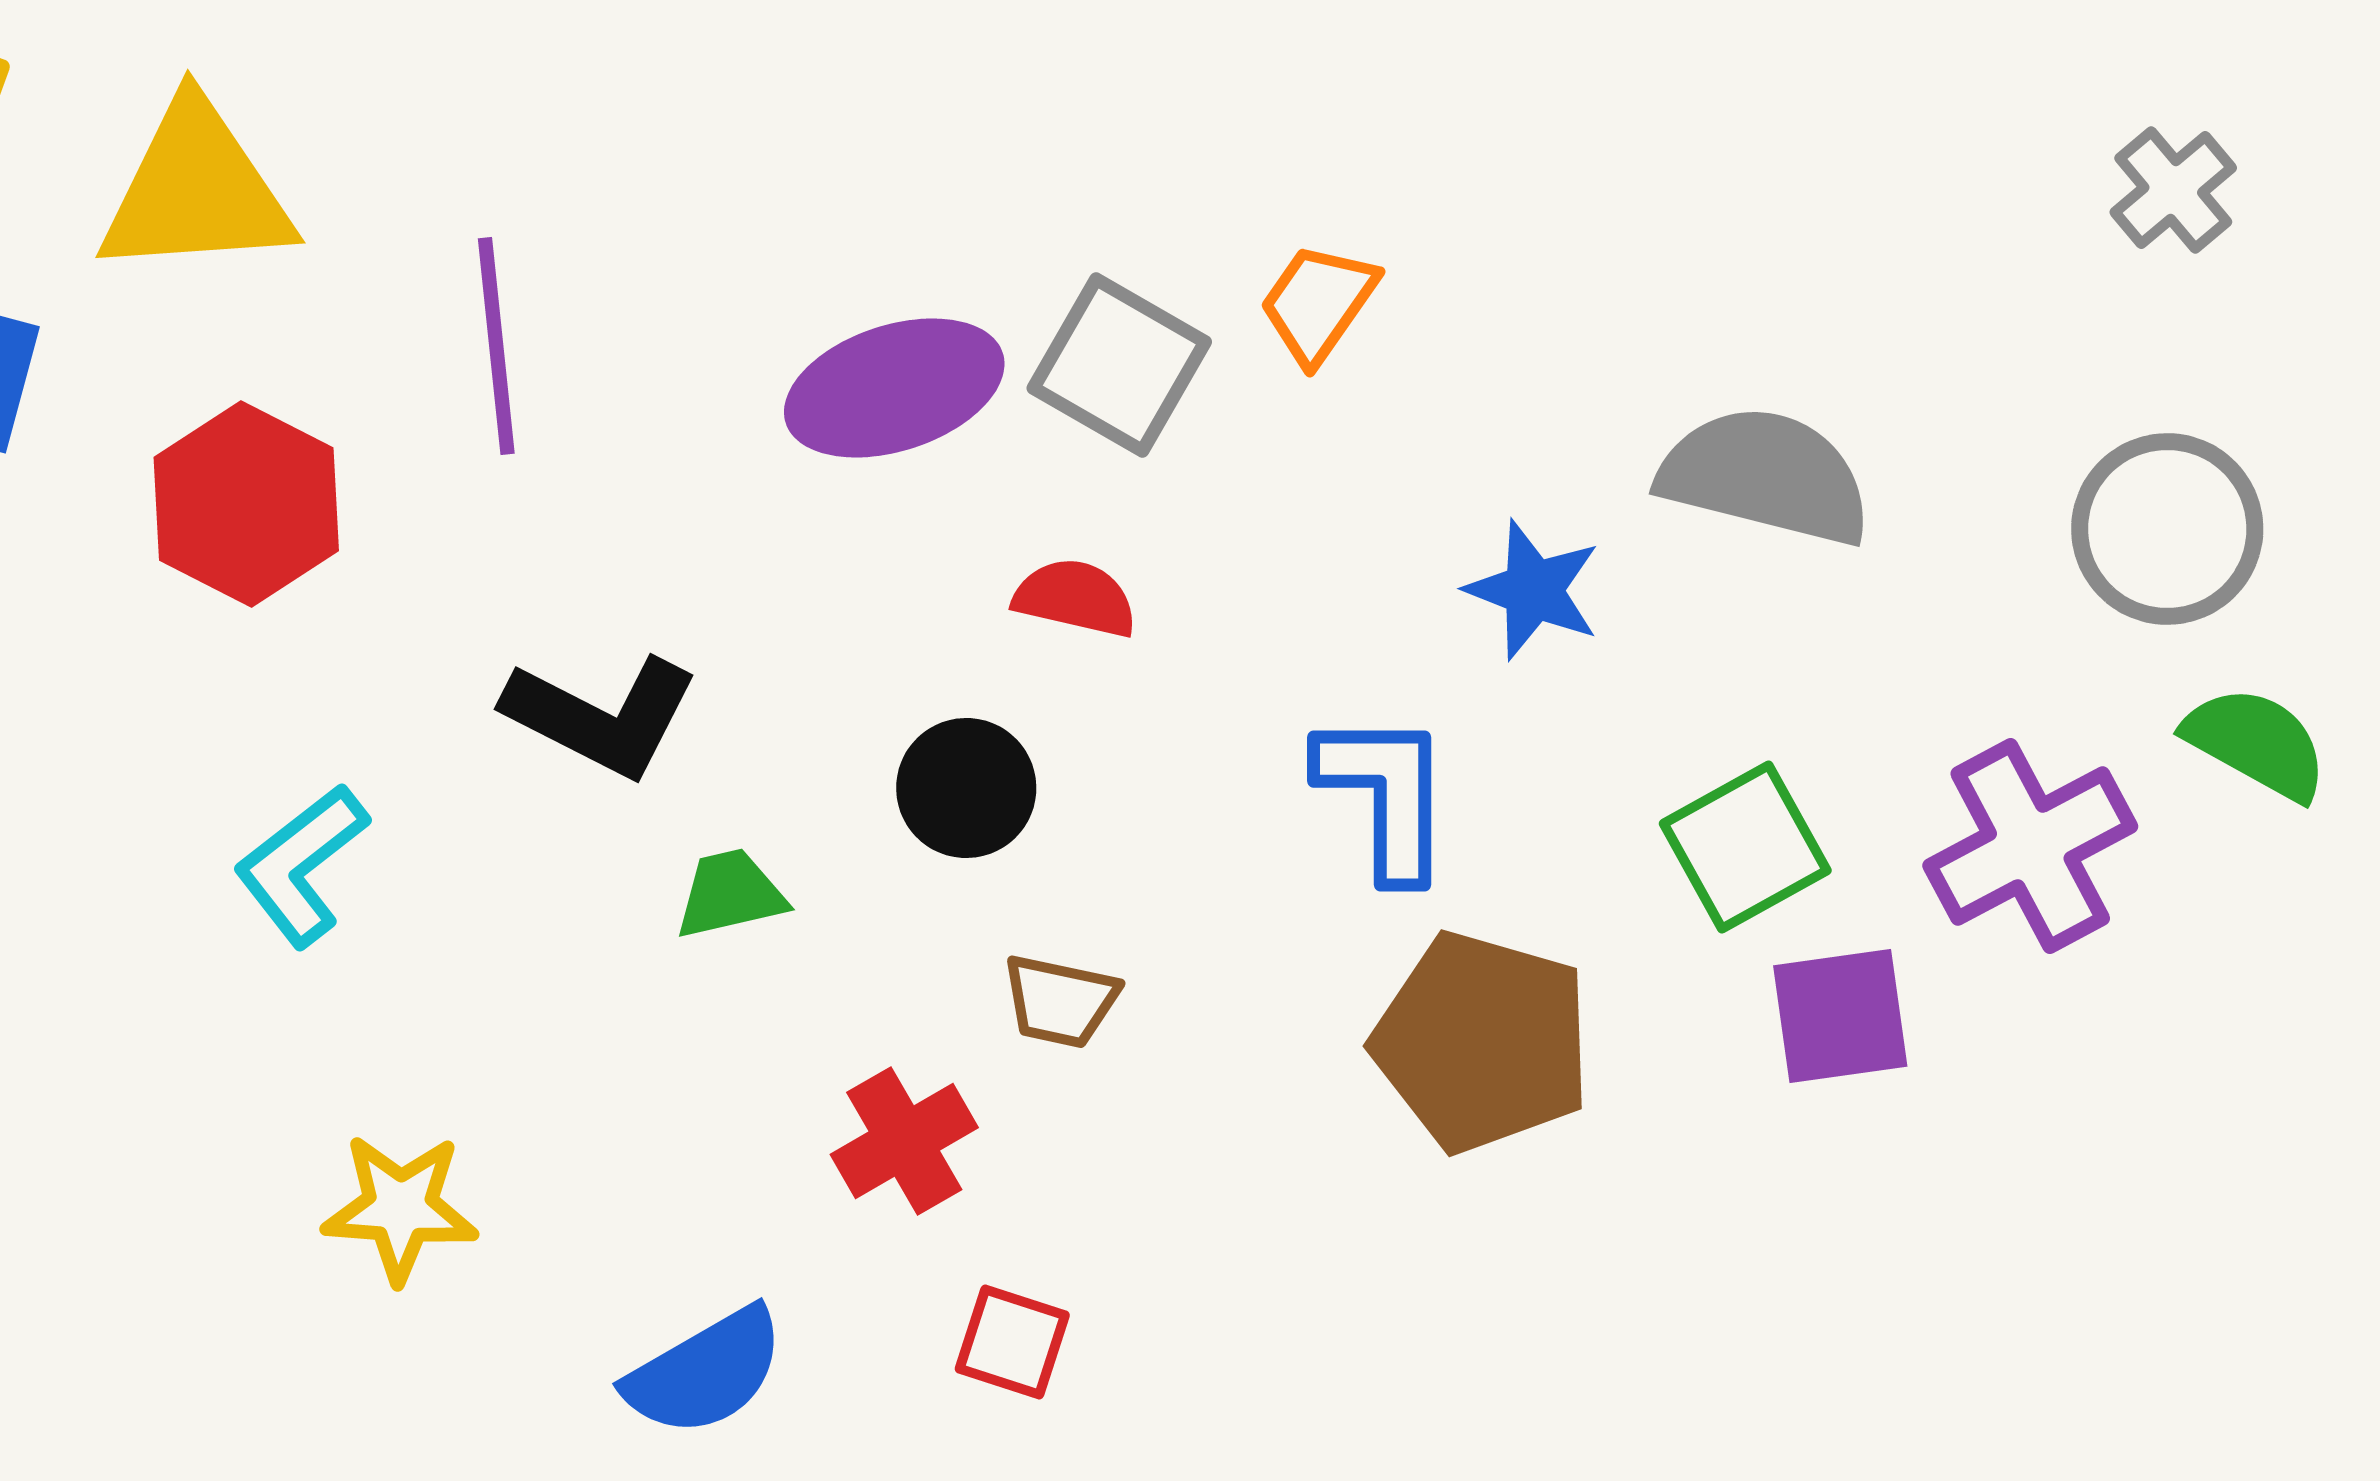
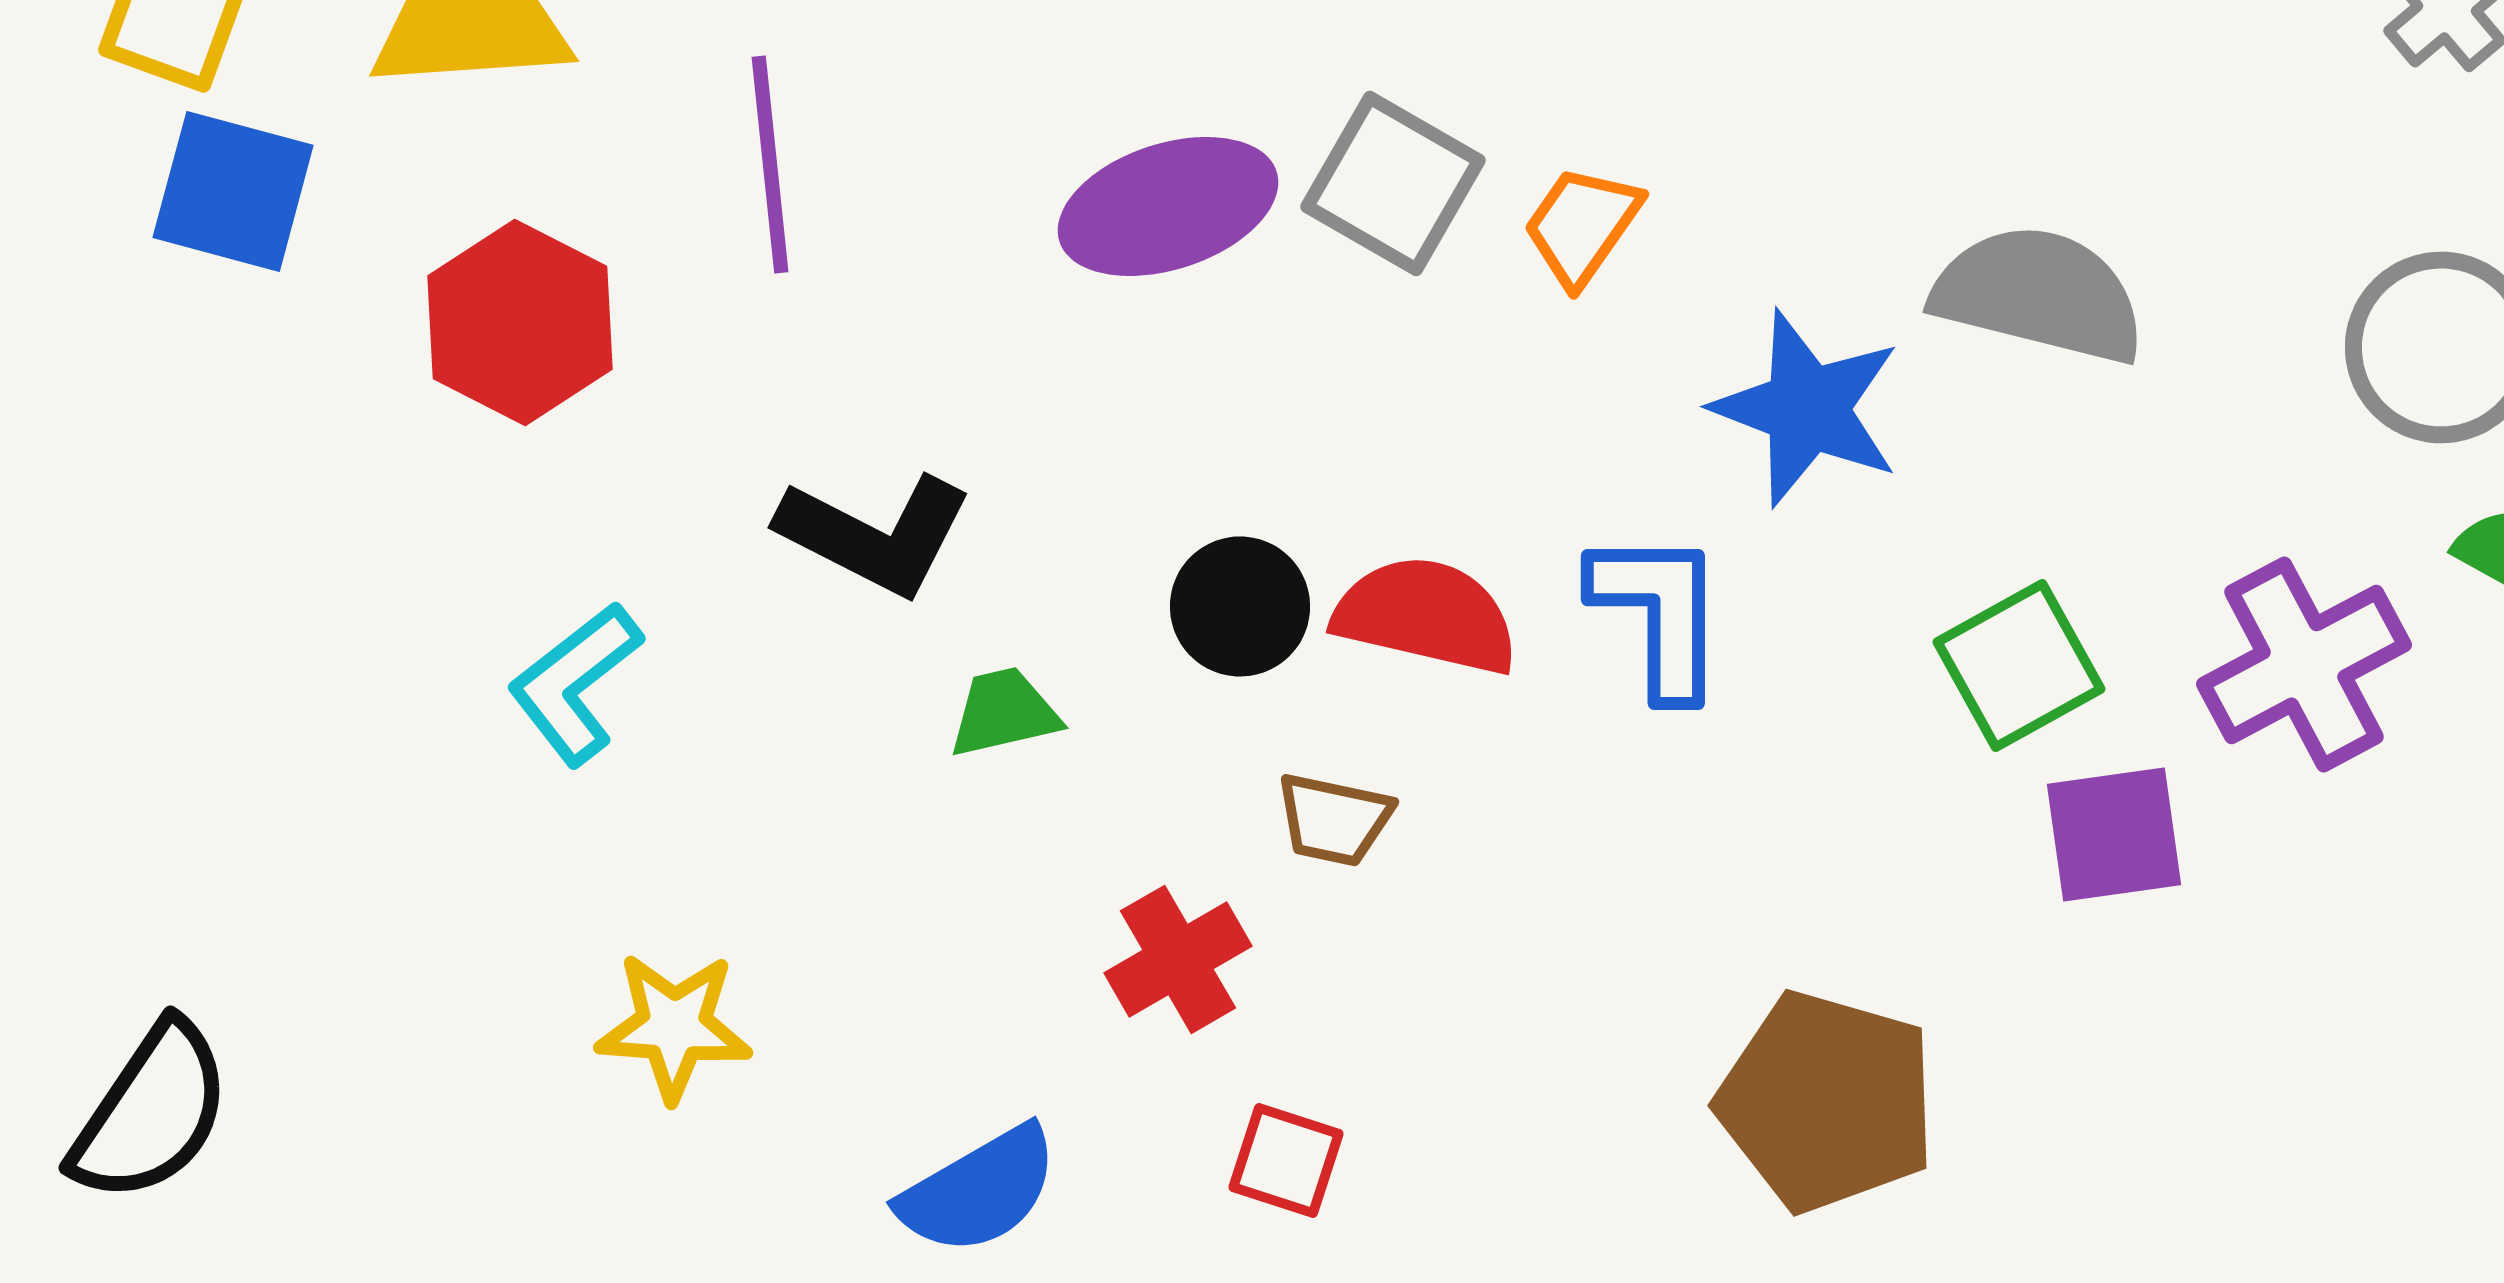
orange trapezoid: (1318, 303) -> (1582, 225), moved
blue star: (1533, 590) -> (1807, 408), size x1.4
red semicircle: (1075, 598) -> (1426, 615), moved, size x1.5
brown pentagon: (1482, 1042) -> (1827, 1101), moved

